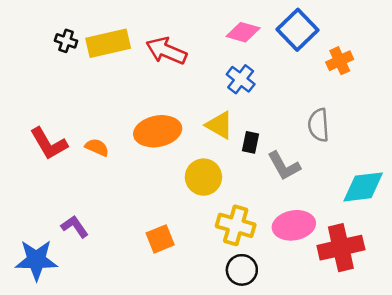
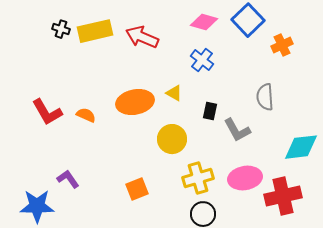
yellow triangle: (220, 125) -> (174, 93), moved, size x0.7
yellow cross: (236, 225) -> (198, 178), turned -32

